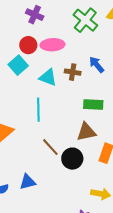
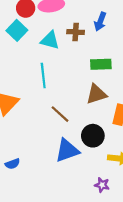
blue arrow: (97, 65) -> (100, 22), turned -114
black circle: (72, 159) -> (93, 136), moved
blue triangle: (28, 182) -> (67, 150), moved, size x1.4

